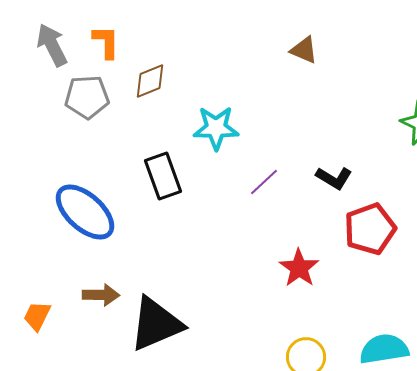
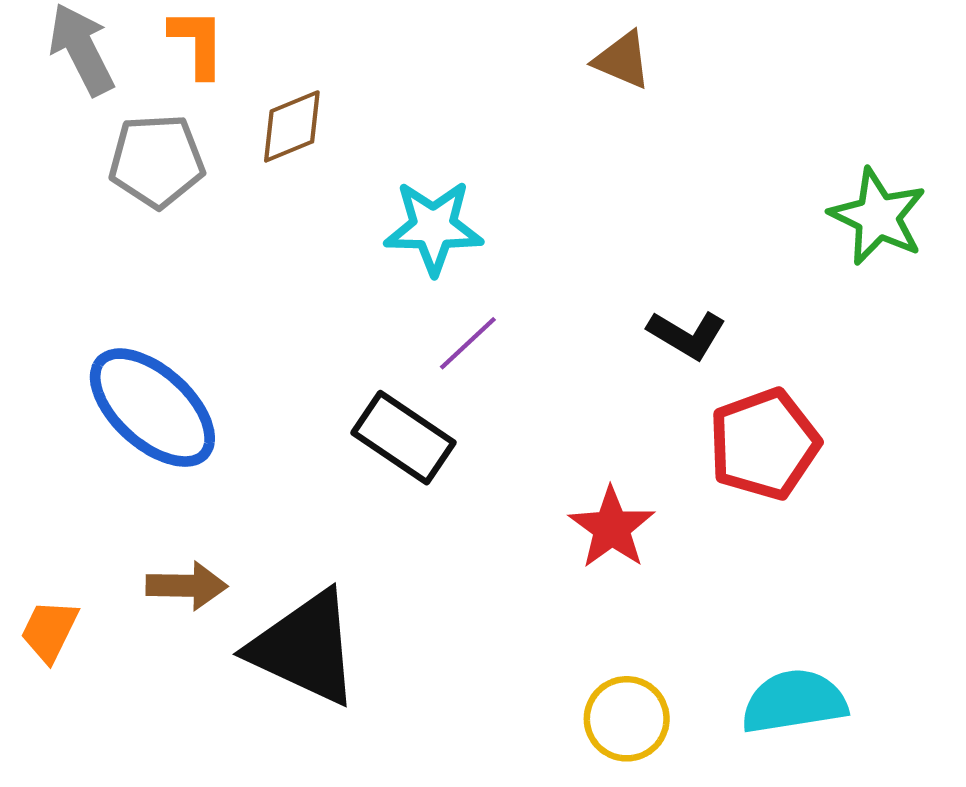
black rectangle: (163, 176) -> (403, 438), moved, turned -36
purple line: (264, 182) -> (468, 343), moved
black triangle: (156, 324) -> (305, 648), turned 48

